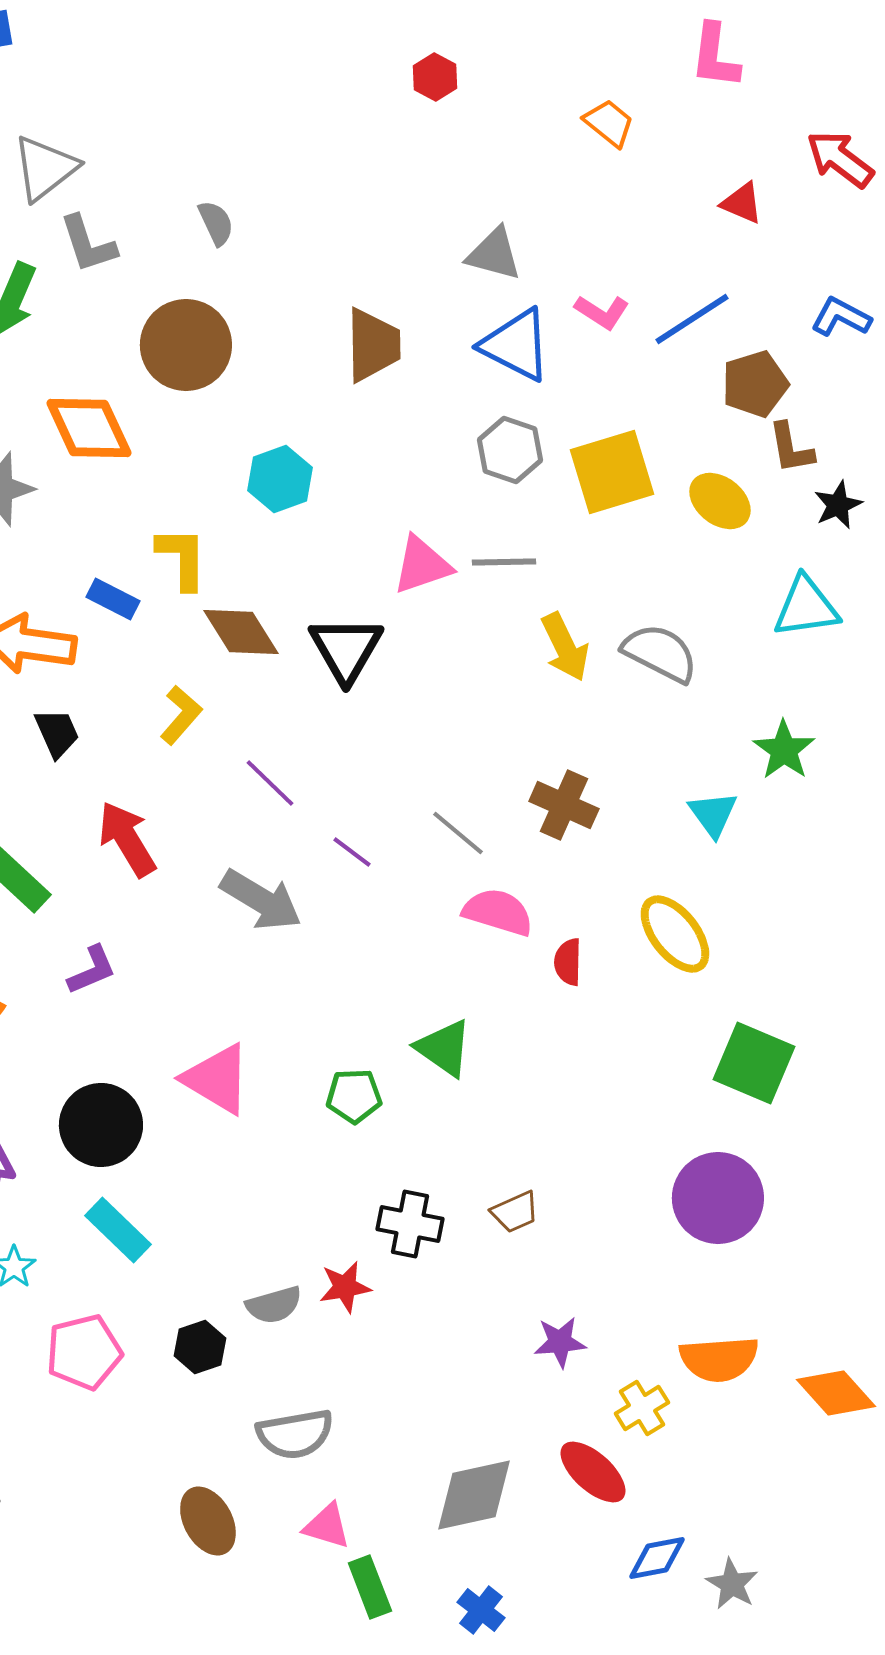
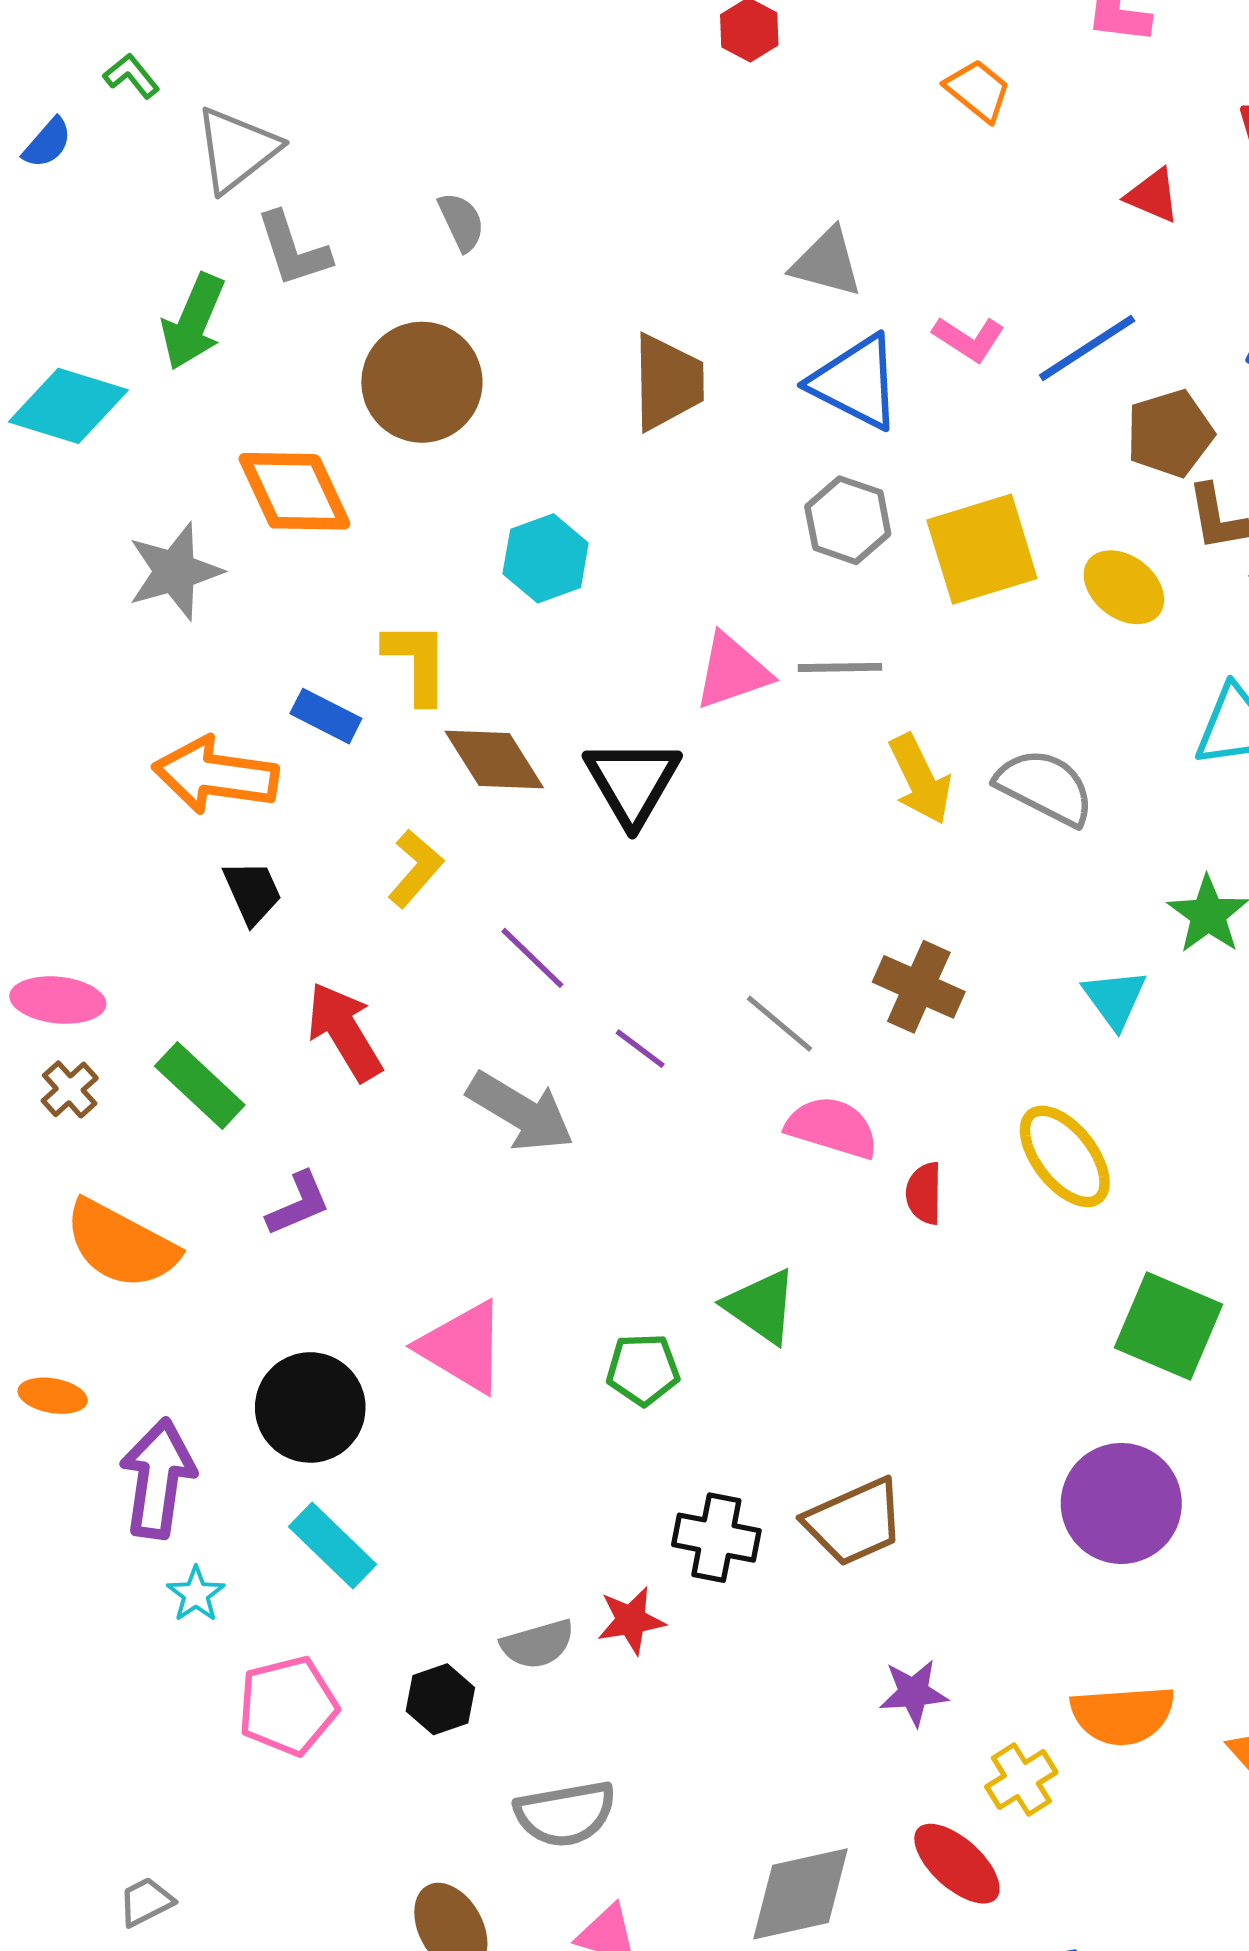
brown trapezoid: (515, 1212) -> (854, 1522), size x1.6

